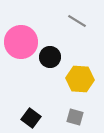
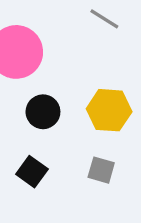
black circle: (50, 57) -> (43, 112), moved

